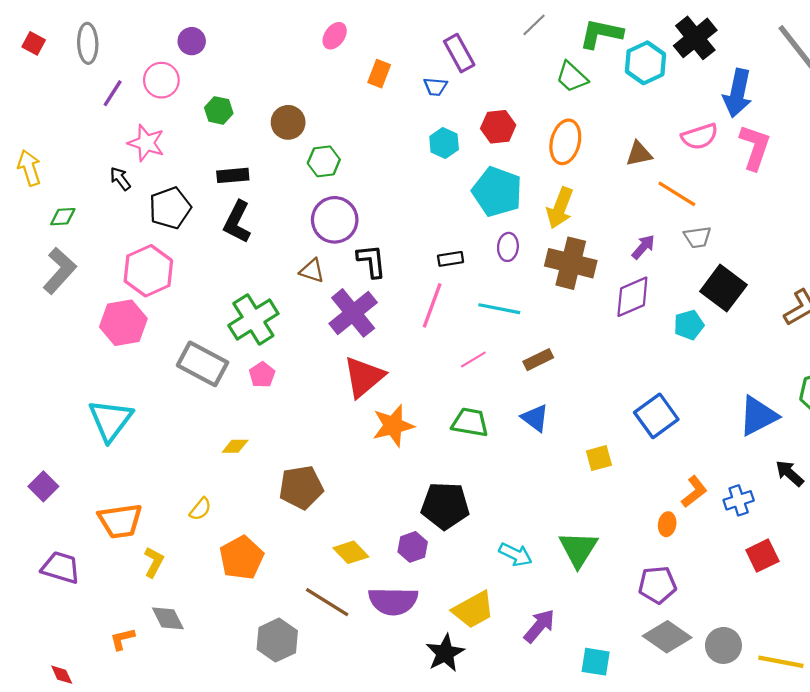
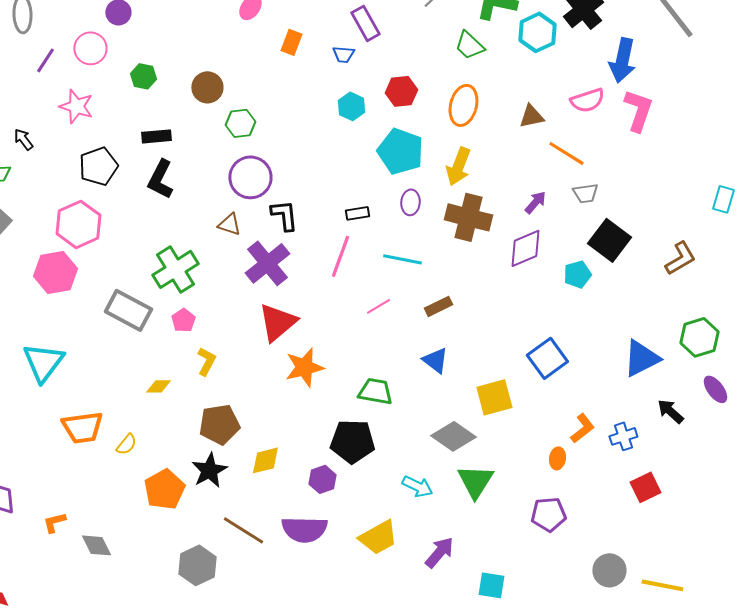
black arrow: (120, 179) -> (23, 139), moved
green trapezoid: (470, 422) -> (375, 391), moved
yellow square: (599, 458) -> (494, 397), size x1.5
orange trapezoid: (120, 521) -> (82, 427), moved
yellow diamond: (351, 552) -> (265, 460), moved, turned -60
yellow L-shape: (154, 562) -> (206, 361), moved
gray diamond: (667, 637) -> (453, 436), moved
orange L-shape: (122, 639) -> (54, 522), moved
black star: (445, 653) -> (209, 470), moved

